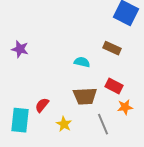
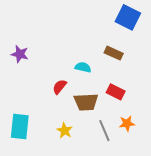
red semicircle: (42, 105) -> (60, 87), moved
orange star: (125, 107) -> (127, 123), moved

